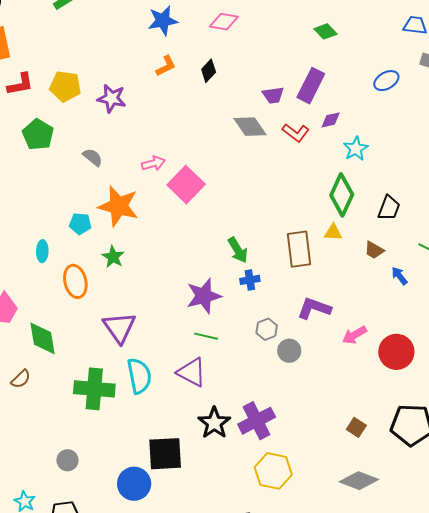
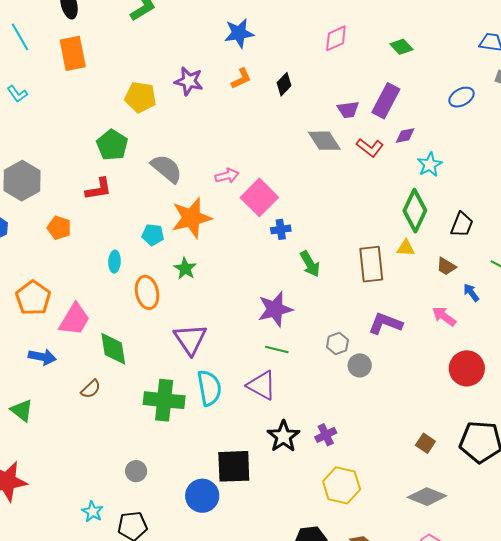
pink diamond: (224, 22) -> (336, 38), moved, turned -36
red L-shape: (20, 84) -> (99, 189), moved
purple star: (112, 98) -> (189, 81), moved
gray semicircle: (93, 157) -> (166, 169), size x1.6
orange star: (118, 206) -> (191, 218), turned -30
blue cross: (250, 280) -> (281, 229), moved
pink arrow: (354, 335) -> (444, 316), moved, turned 65
purple cross: (257, 421) -> (326, 435), size x0.6

